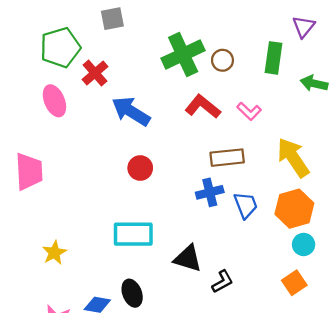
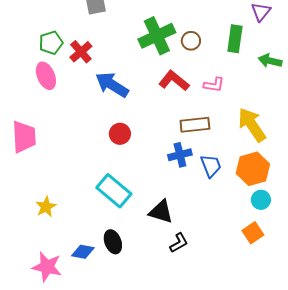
green pentagon: (60, 48) -> (51, 43), moved, size x0.7
pink L-shape: (249, 111) -> (214, 85), turned -35
cyan rectangle: (133, 234) -> (114, 191), turned 40
black L-shape: (222, 282) -> (179, 243), moved

